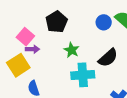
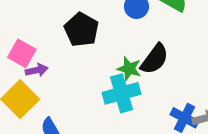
black pentagon: (57, 22) -> (81, 30), moved
green star: (72, 50) -> (129, 69), moved

